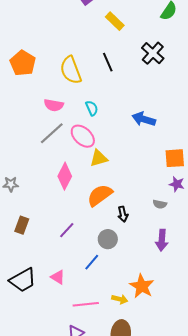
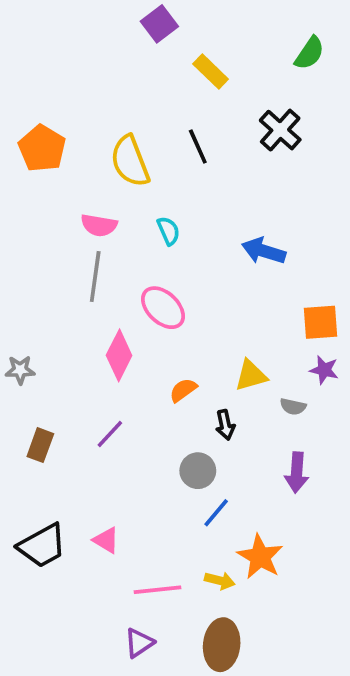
gray line: (52, 133) -> (95, 277), turned -40
pink ellipse: (83, 136) -> (163, 308), moved
yellow triangle: (99, 158) -> (251, 375), moved
orange semicircle: (100, 195) -> (183, 390), size x0.6
purple line: (67, 230) -> (110, 434), moved
blue line: (92, 262) -> (216, 513), moved

